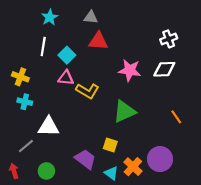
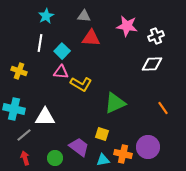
pink star: (130, 70) -> (127, 26), moved
cyan cross: (25, 102) -> (14, 109), moved, size x1.5
orange cross: (133, 167) -> (123, 154), turned -30
red arrow: (14, 171) -> (25, 158), moved
green circle: (46, 171) -> (55, 158), moved
cyan triangle: (111, 173) -> (103, 160), turned -48

